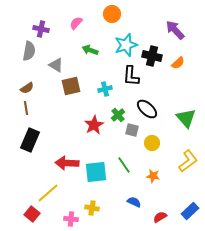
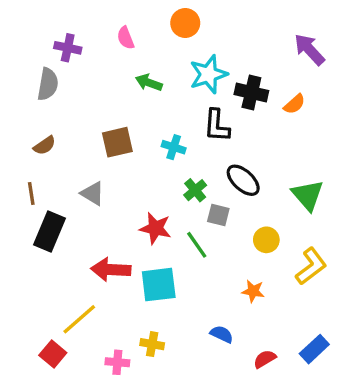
pink semicircle: (76, 23) -> (126, 38), turned -64
purple arrow: (175, 30) -> (309, 49), moved
gray triangle: (56, 65) -> (93, 193), moved
cyan cross: (105, 89) -> (174, 147), turned 32
brown line: (26, 108) -> (31, 193), moved
red star: (94, 125) -> (155, 228), moved, turned -30
yellow circle: (152, 143) -> (266, 240), moved
green line: (124, 165) -> (197, 245), moved

